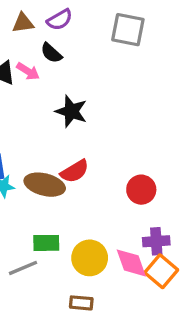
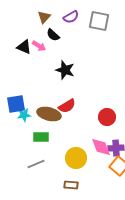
purple semicircle: (60, 20) -> (71, 17), moved
brown triangle: (23, 23) -> (44, 17), moved, turned -40
green rectangle: (46, 243) -> (41, 137), moved
pink diamond: (131, 263) -> (101, 147), moved

